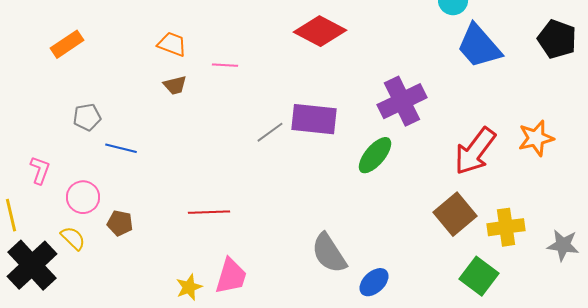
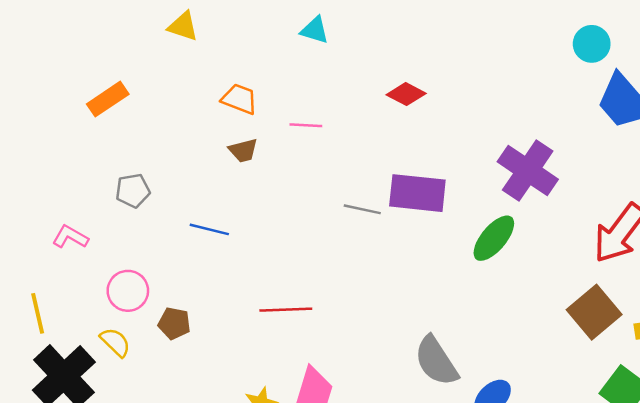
red diamond: (320, 31) -> (406, 94), moved, size x0.6
purple cross: (402, 101) -> (528, 170), turned -30
gray line: (270, 132) -> (362, 209), turned 48
blue line: (121, 148) -> (209, 229), moved
pink L-shape: (40, 170) -> (70, 237), moved, turned -80

